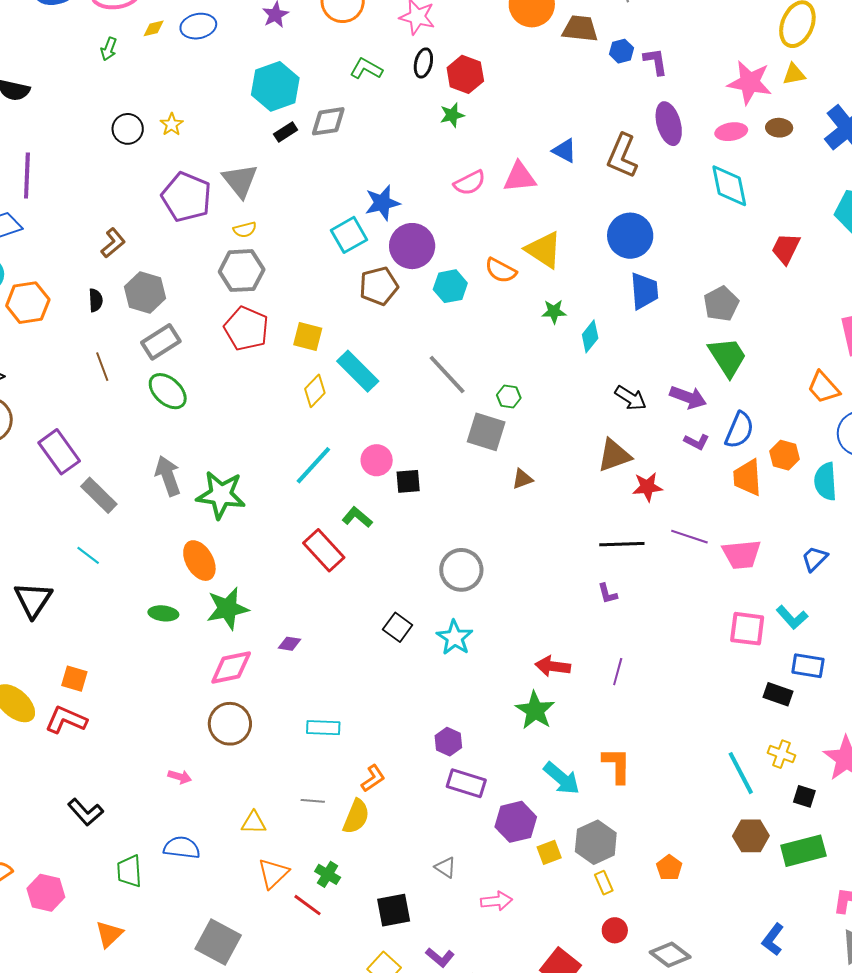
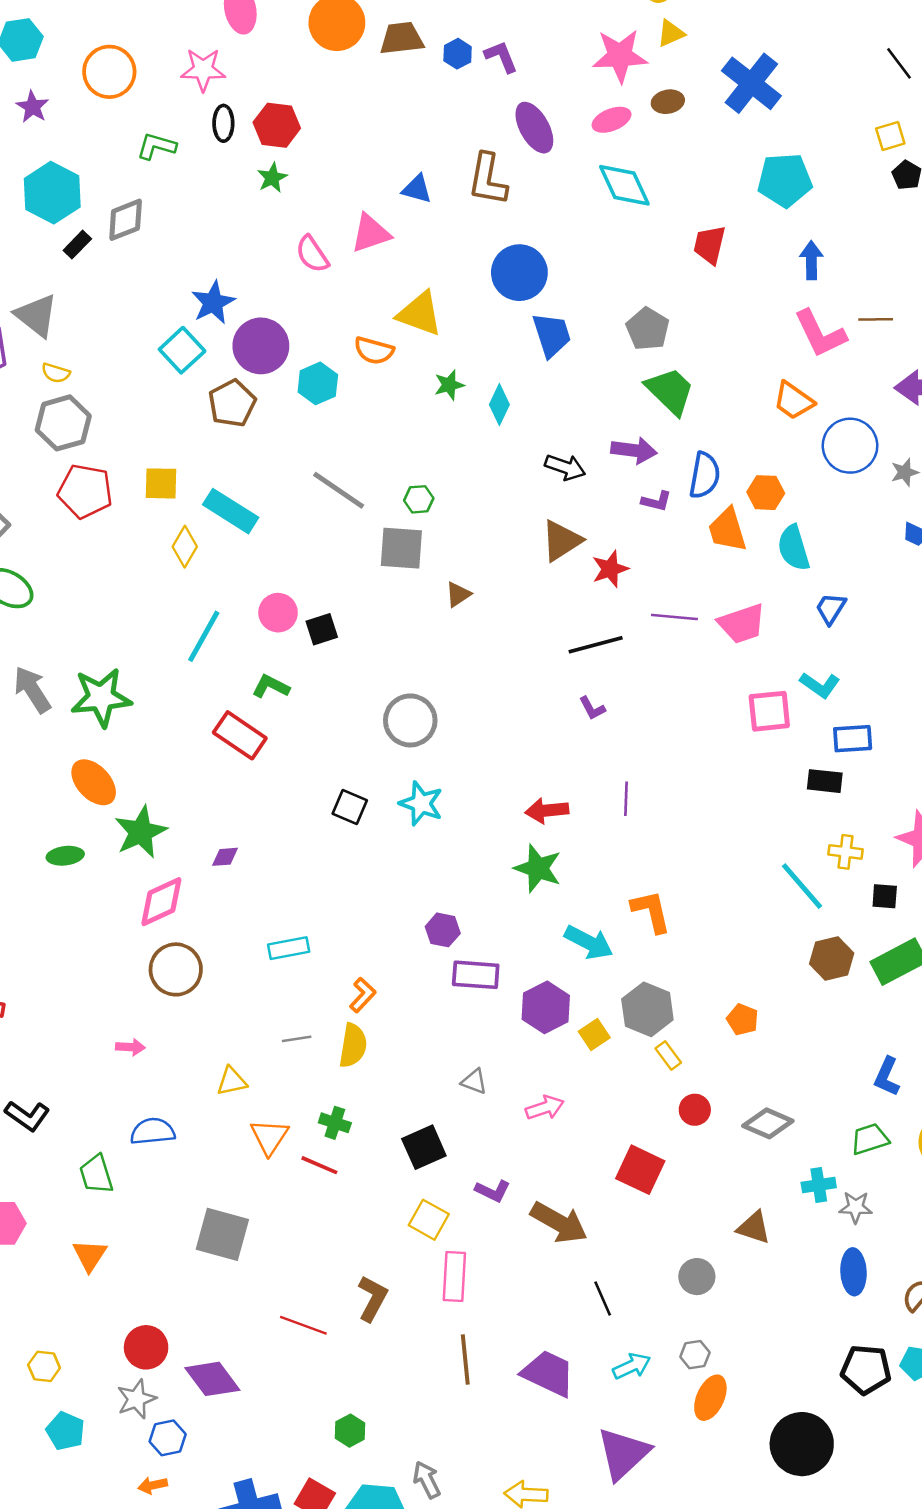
pink semicircle: (470, 183) -> (312, 254), turned 96
yellow semicircle: (245, 230) -> (56, 373), turned 45
cyan semicircle: (826, 481) -> (794, 548), moved

